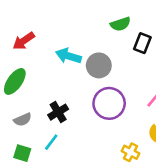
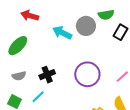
red arrow: (24, 41) -> (30, 16), turned 42
gray circle: (99, 65) -> (86, 26), moved

